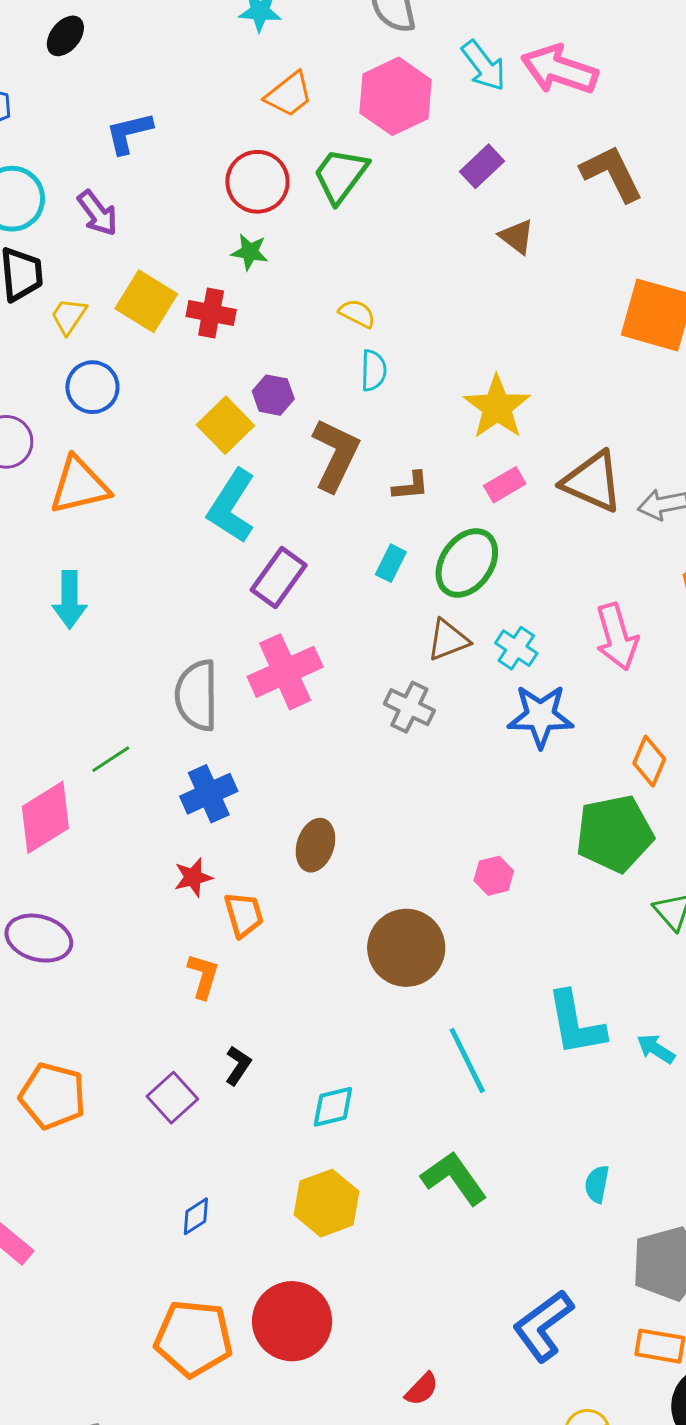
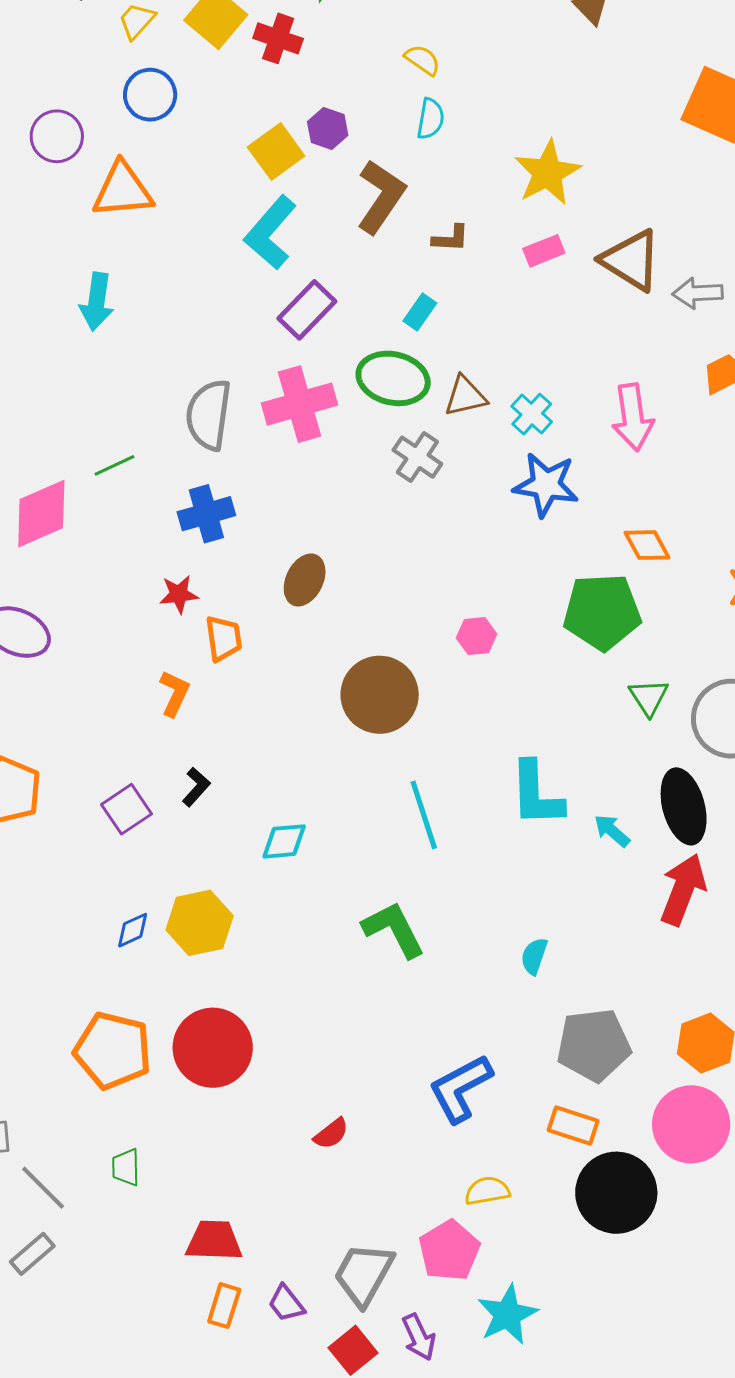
green ellipse: (467, 563) -> (393, 378), moved, turned 60
orange diamond: (649, 761) -> (647, 545), turned -60
yellow hexagon: (326, 1203) -> (200, 923), moved

